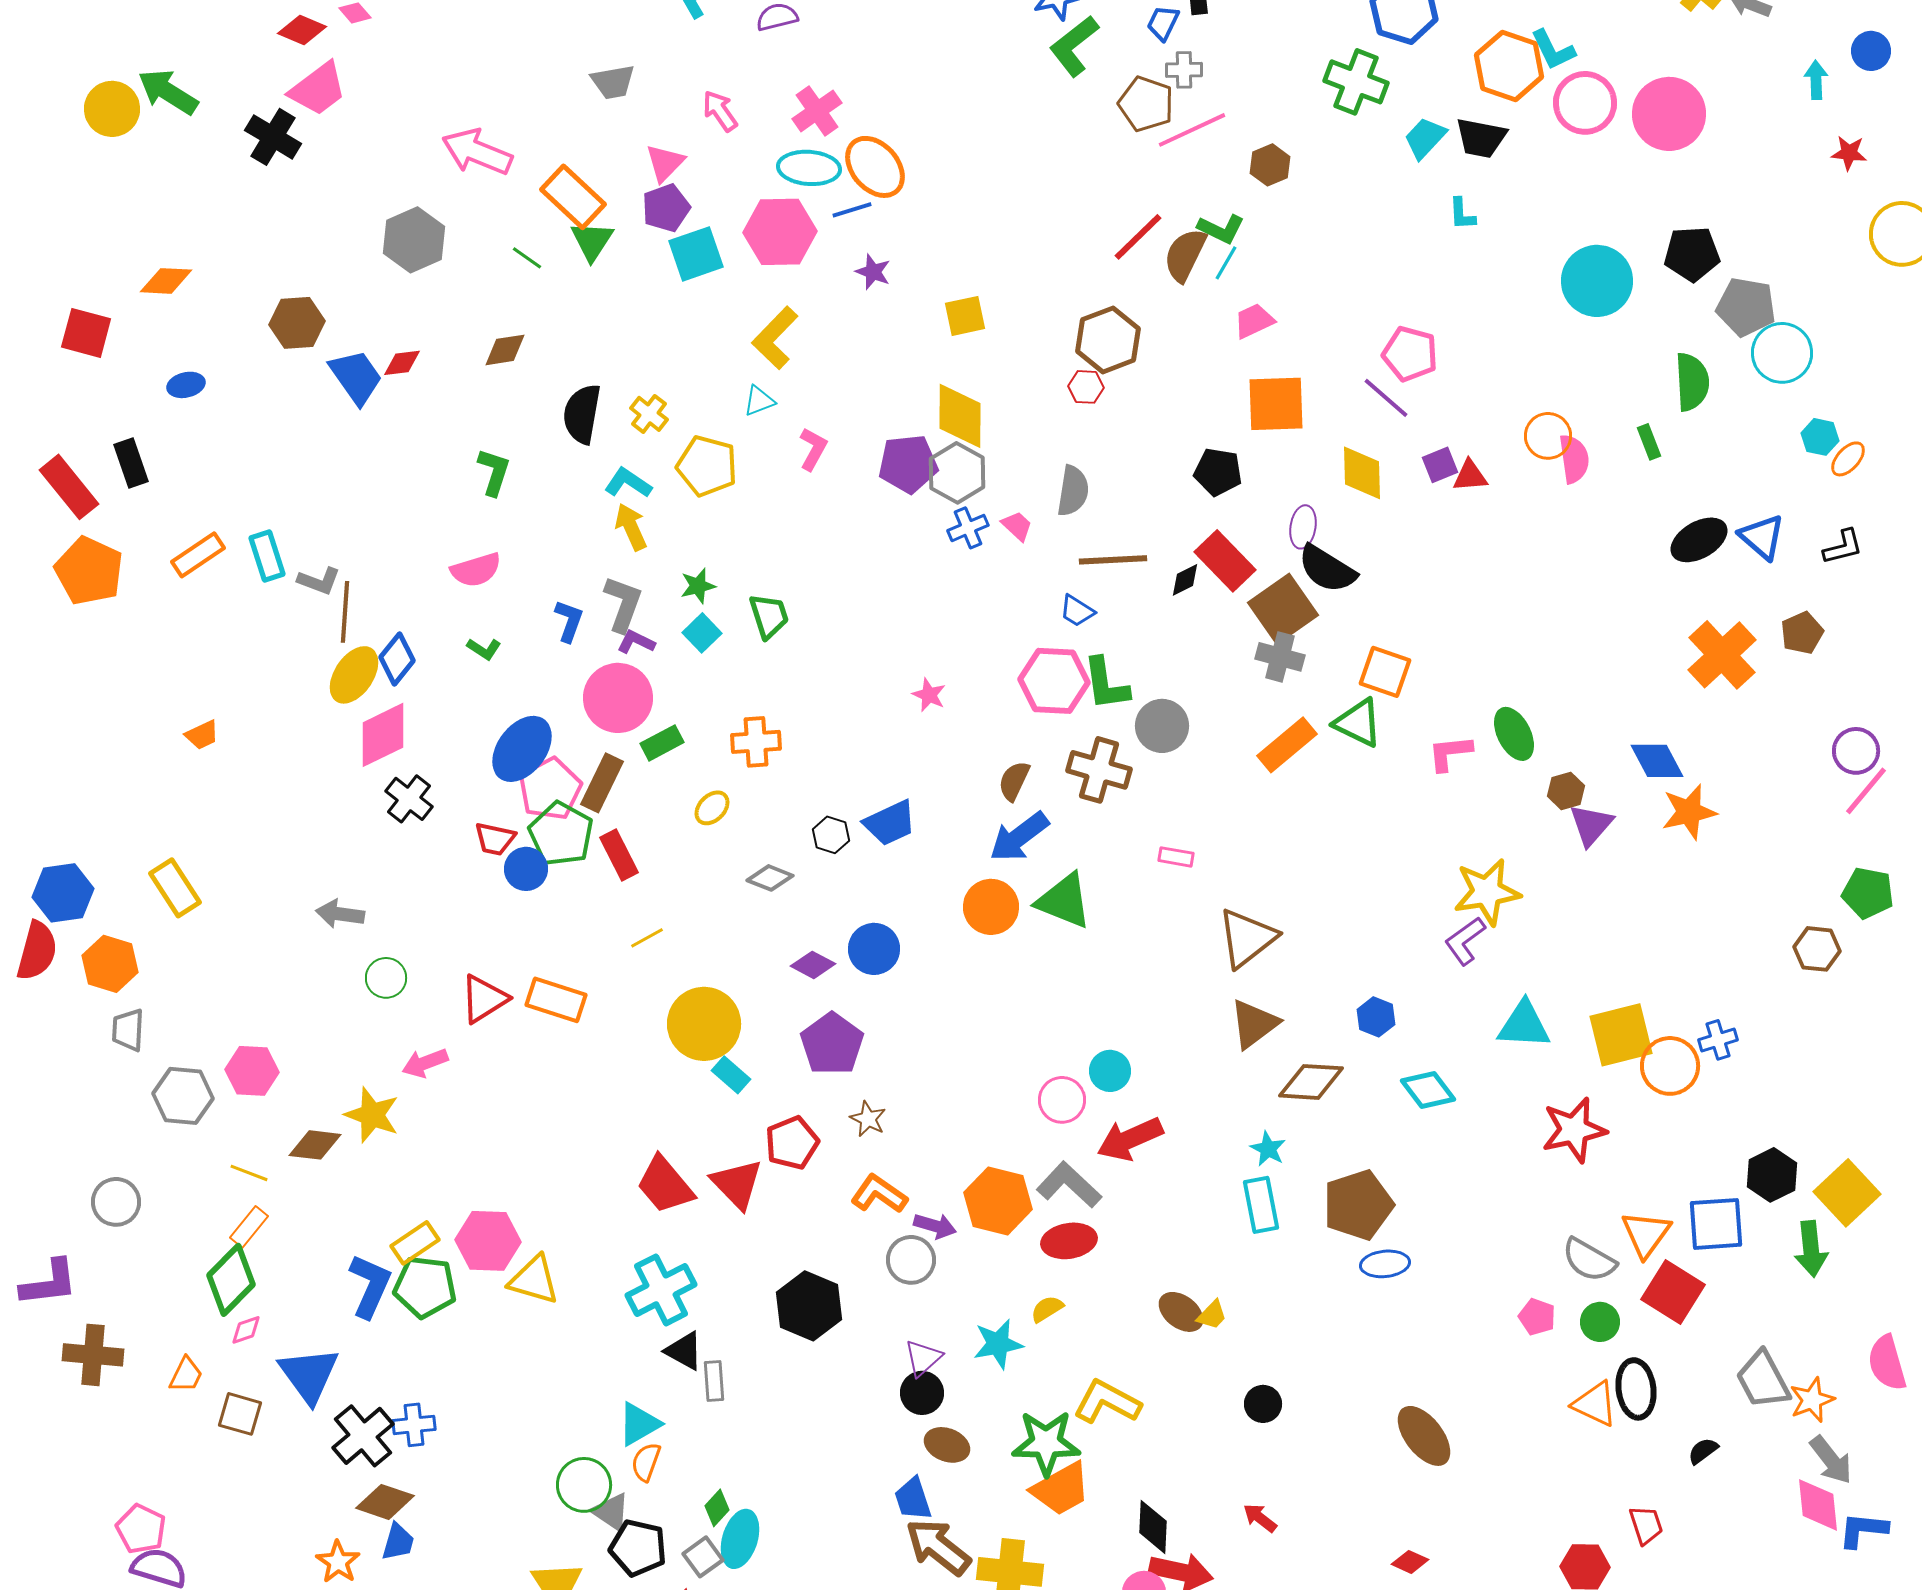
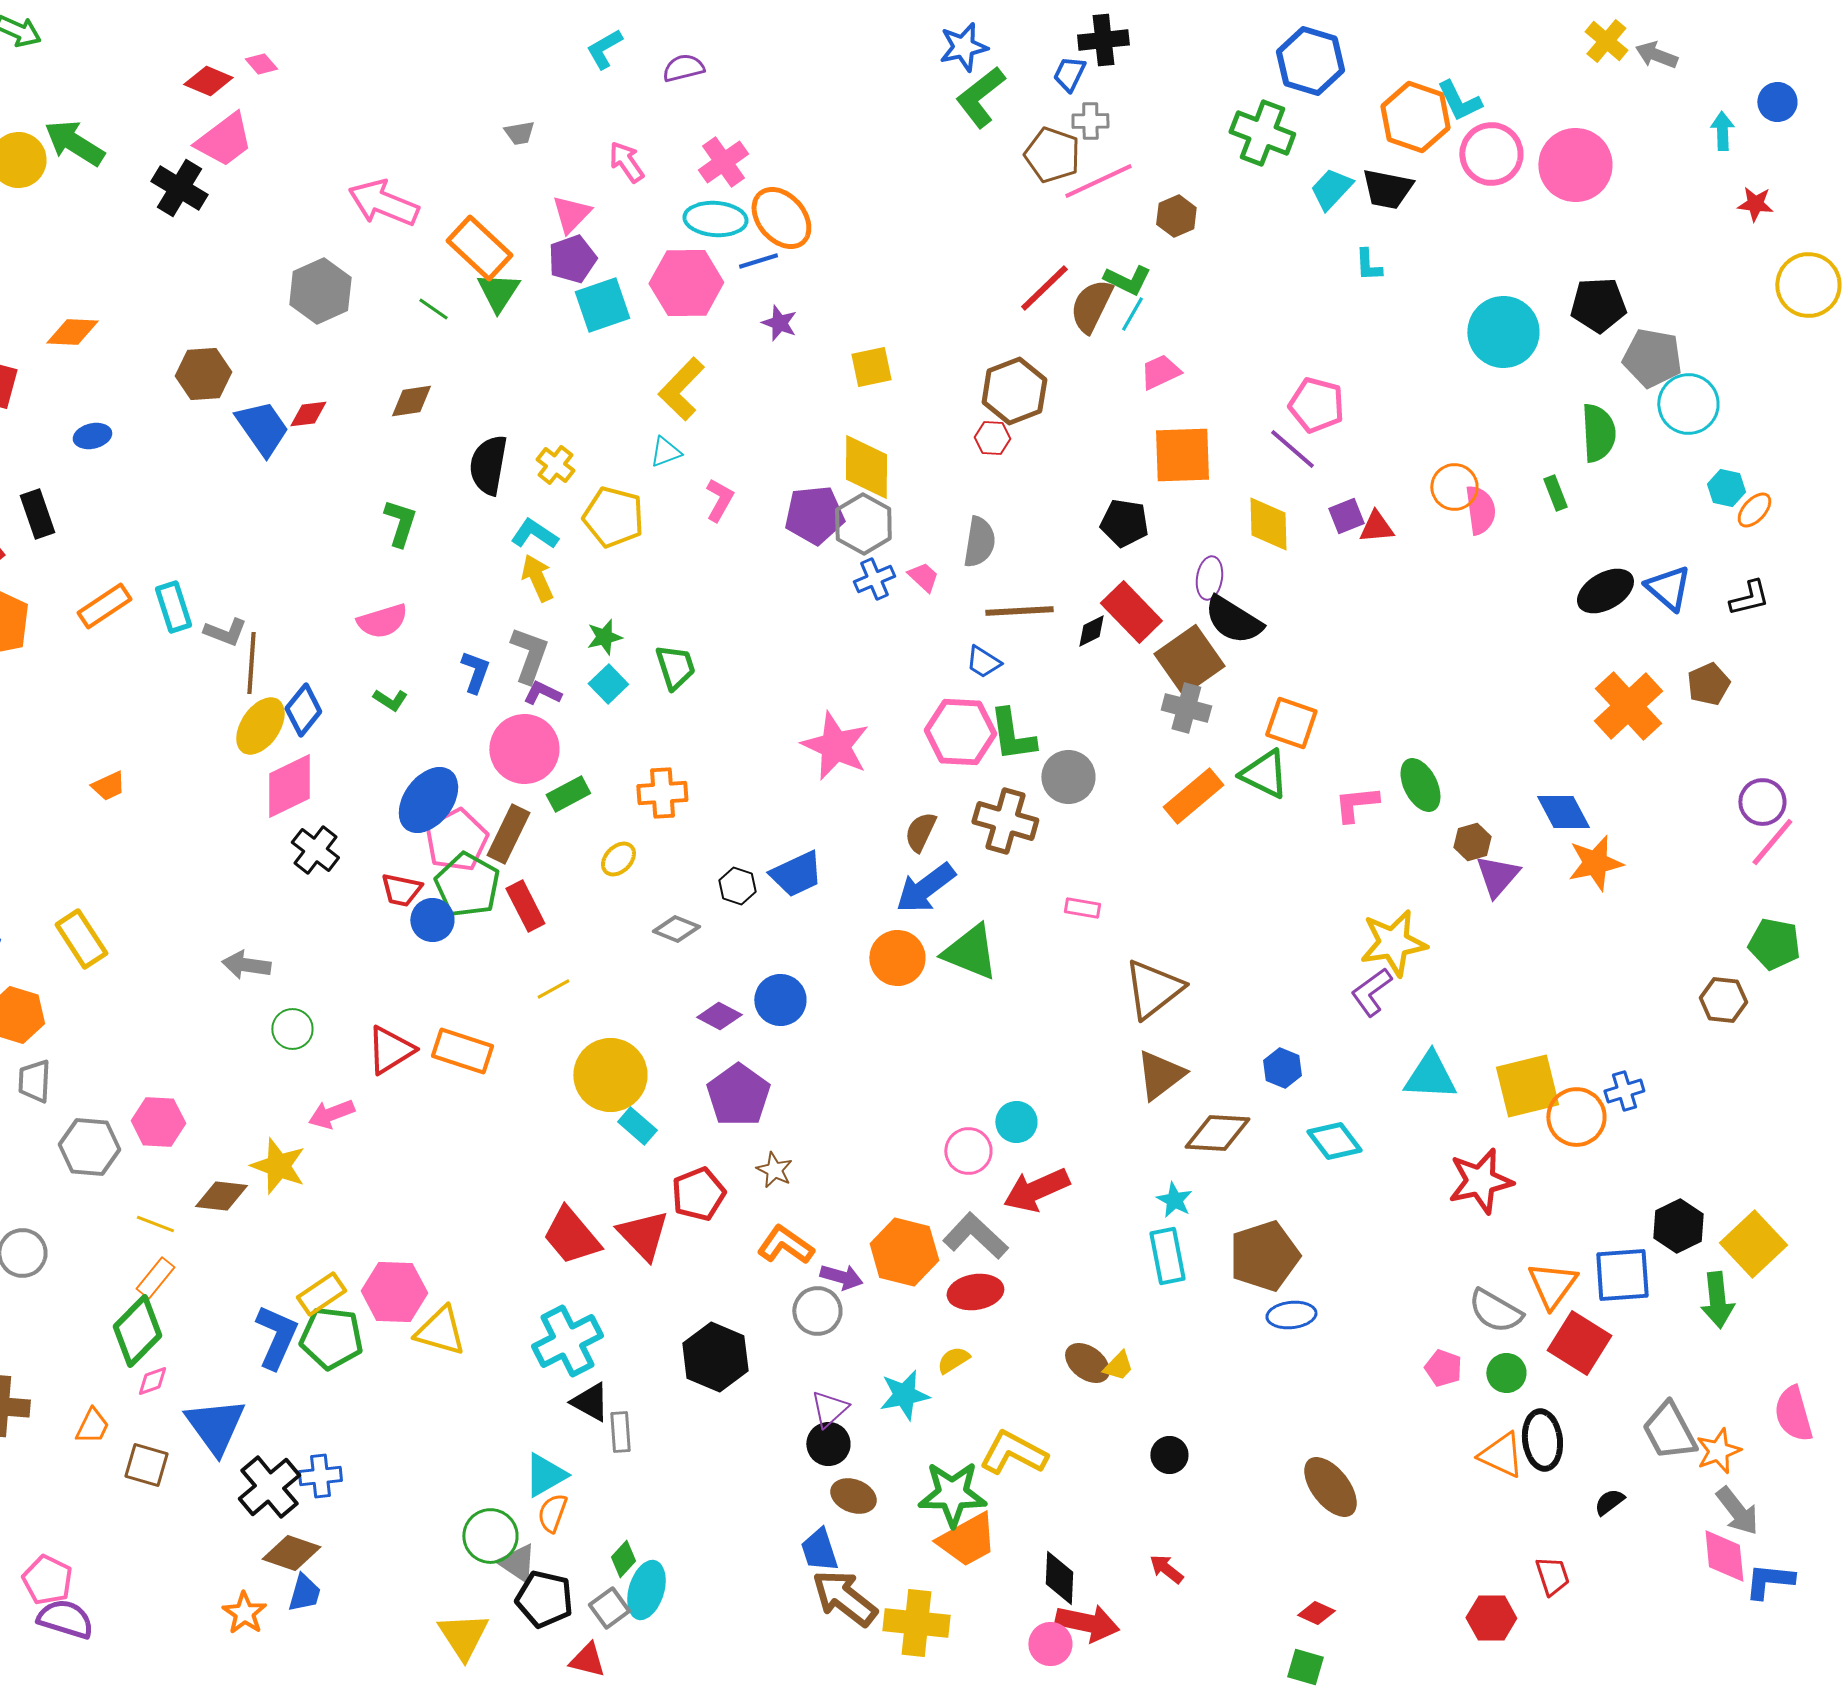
gray trapezoid: (613, 82) -> (519, 133), size x0.7
pink star: (929, 695) -> (835, 746), size x2.0

